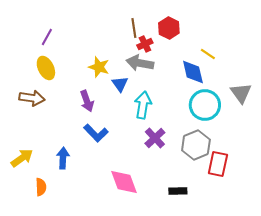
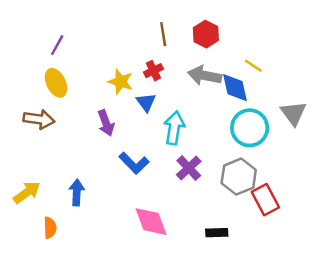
red cross: (145, 44) -> (153, 71), moved
gray arrow: (140, 63) -> (205, 75), moved
blue L-shape: (96, 133) -> (134, 163), moved
red rectangle: (218, 164) -> (265, 200), turned -40

